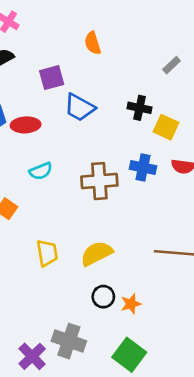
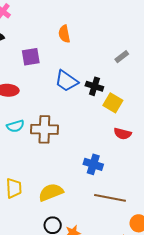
blue trapezoid: (79, 107) -> (66, 81), moved
blue cross: (143, 167) -> (93, 164), moved
brown cross: (99, 181) -> (44, 129), moved

